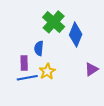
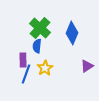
green cross: (54, 22) -> (40, 28), moved
blue line: (27, 78) -> (26, 74), turned -60

